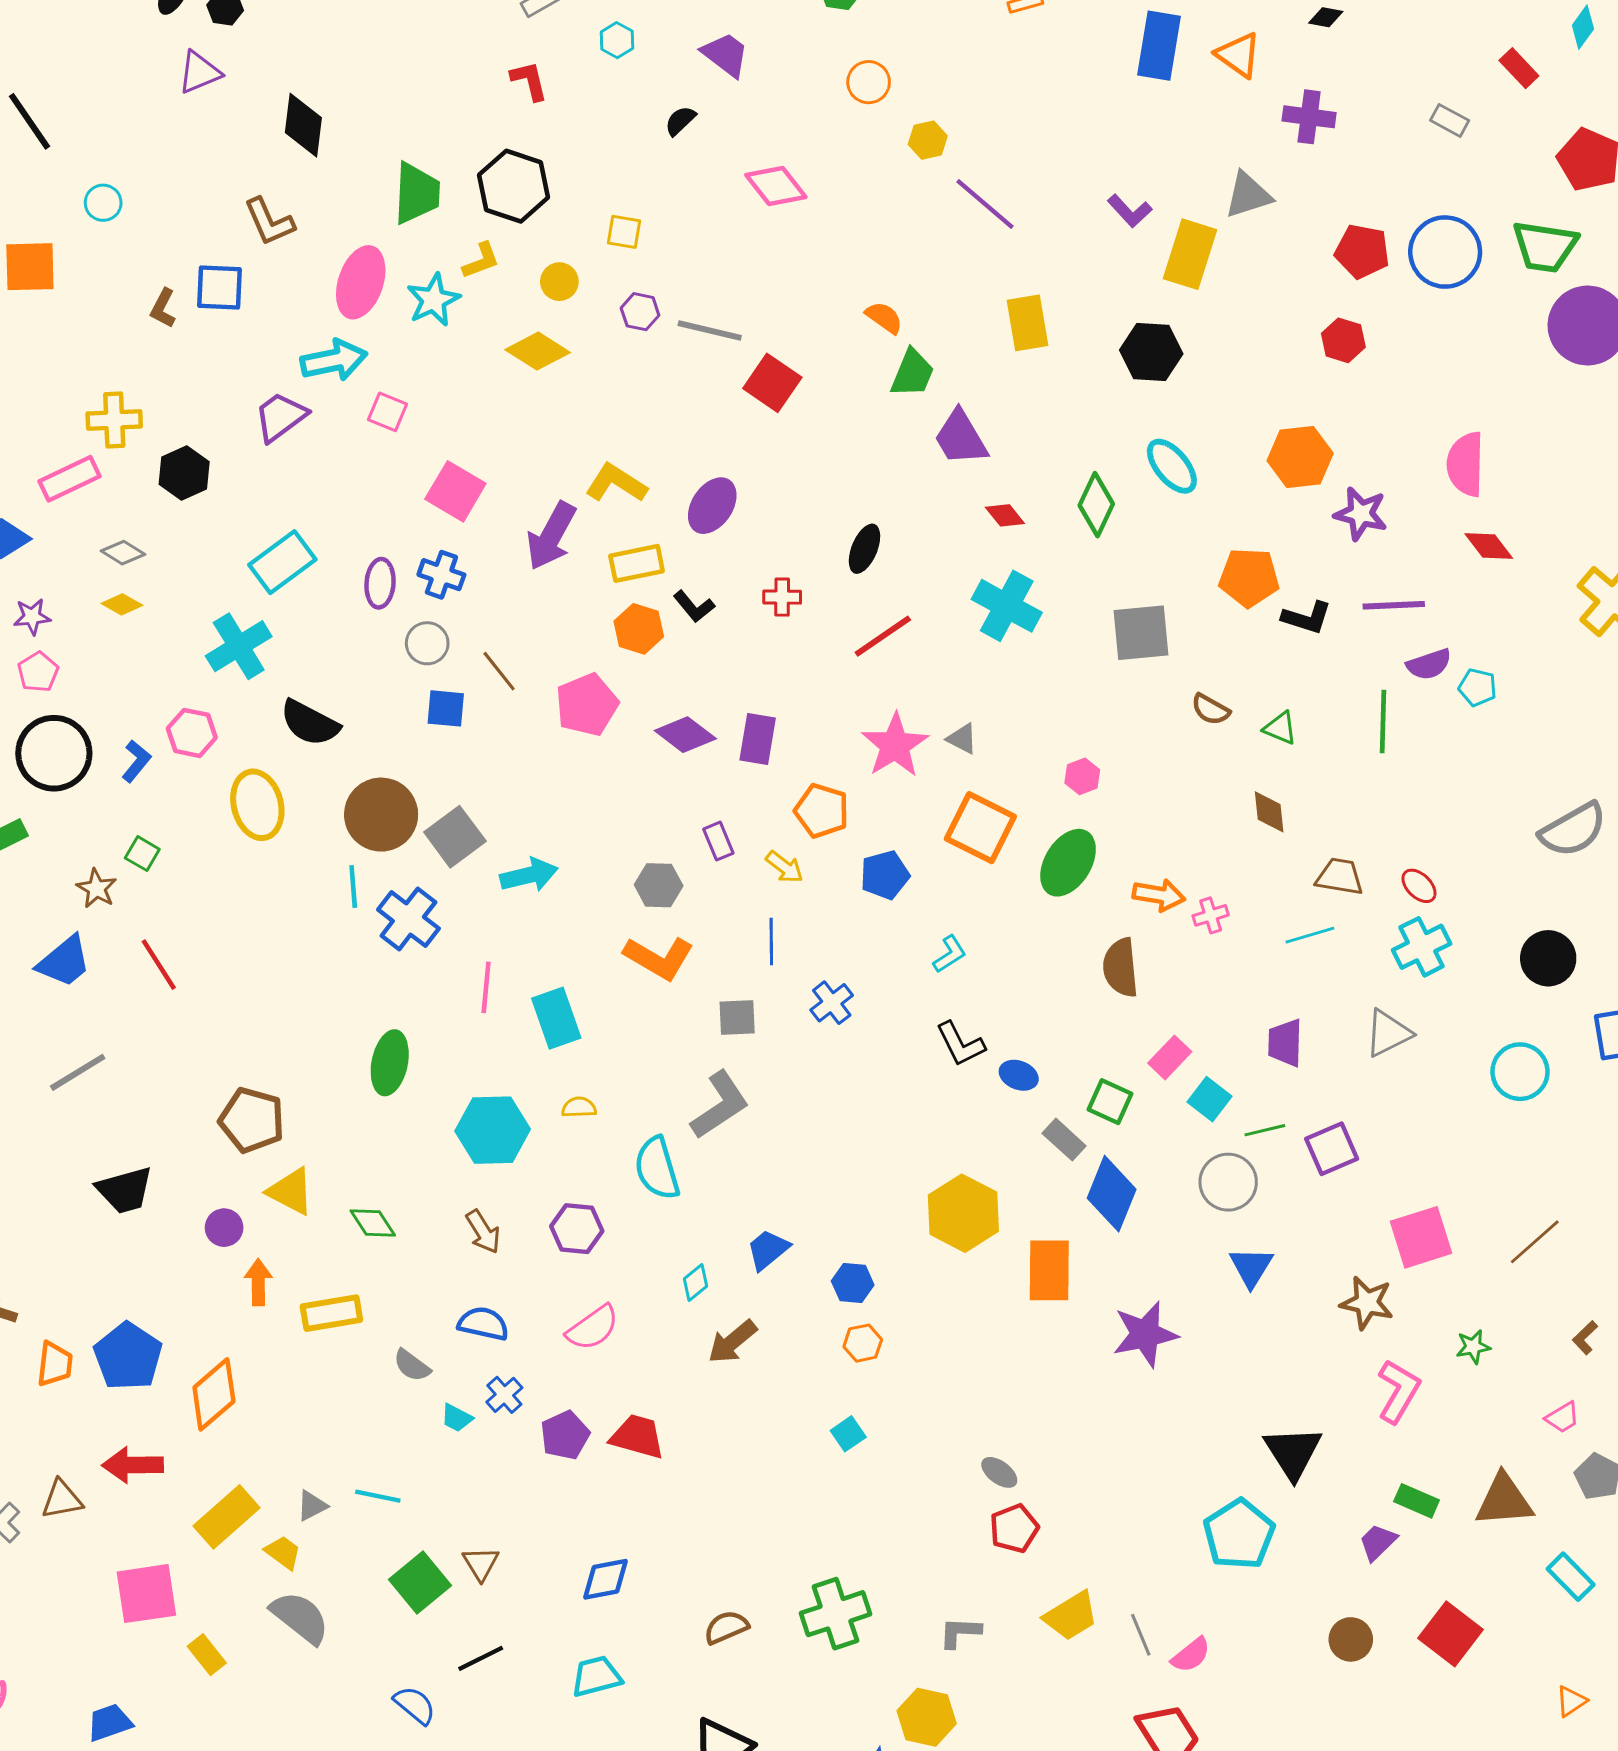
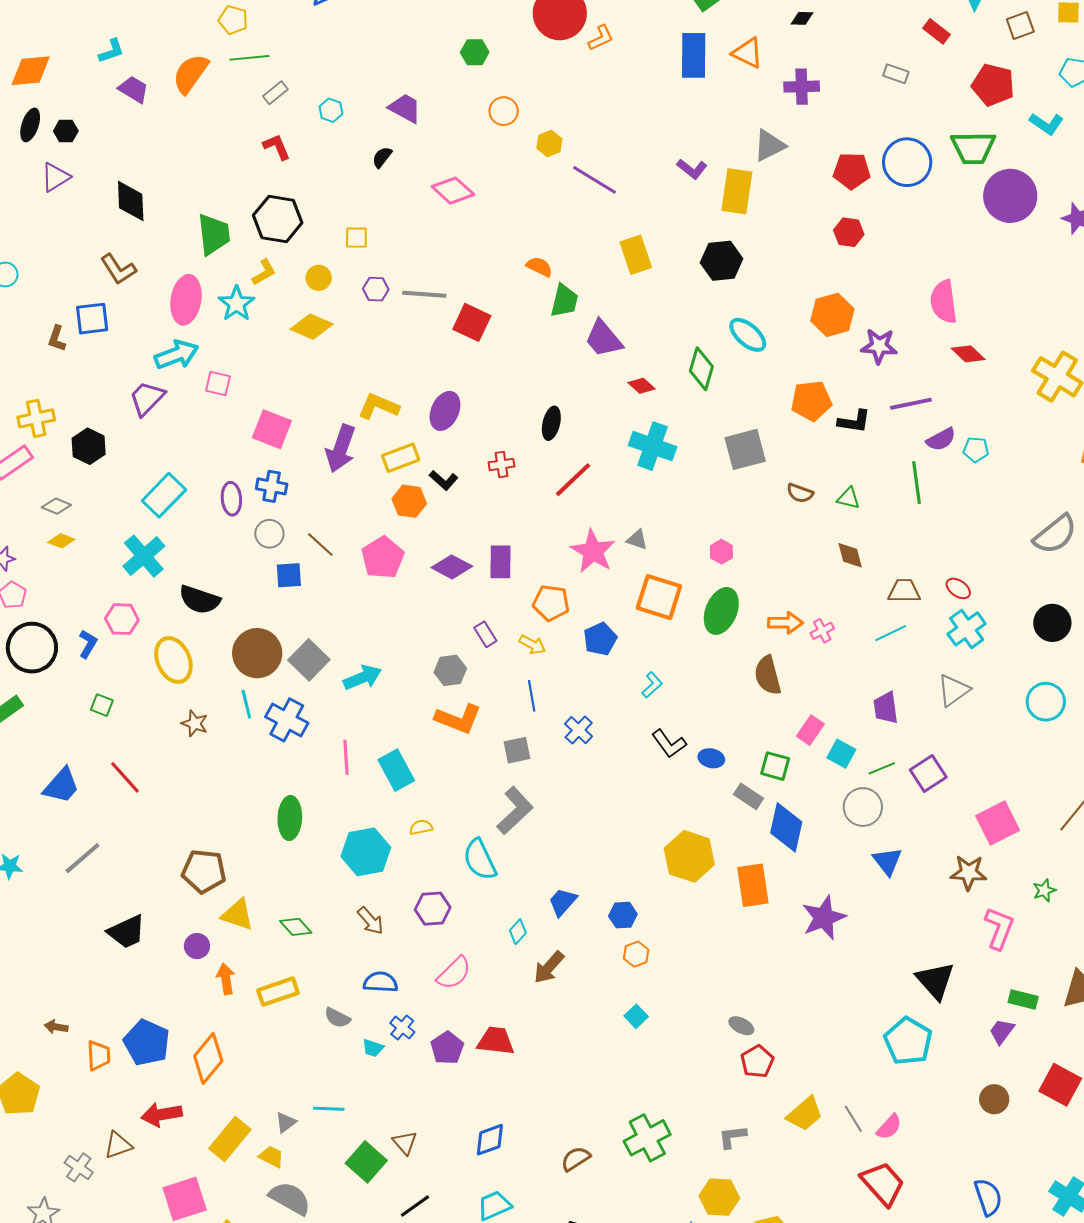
brown star: (97, 889) -> (195, 723), moved

